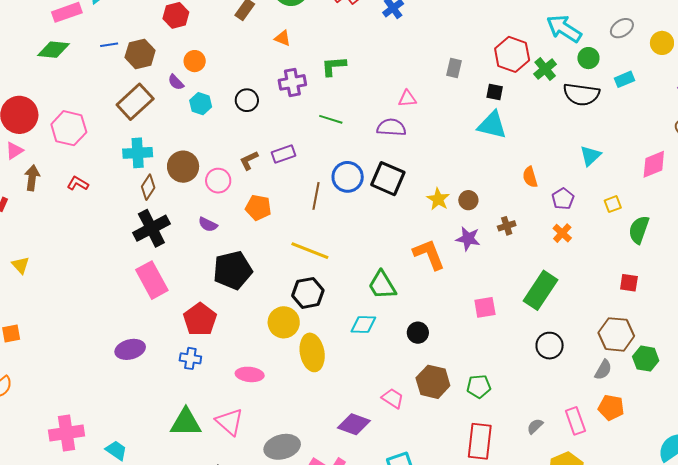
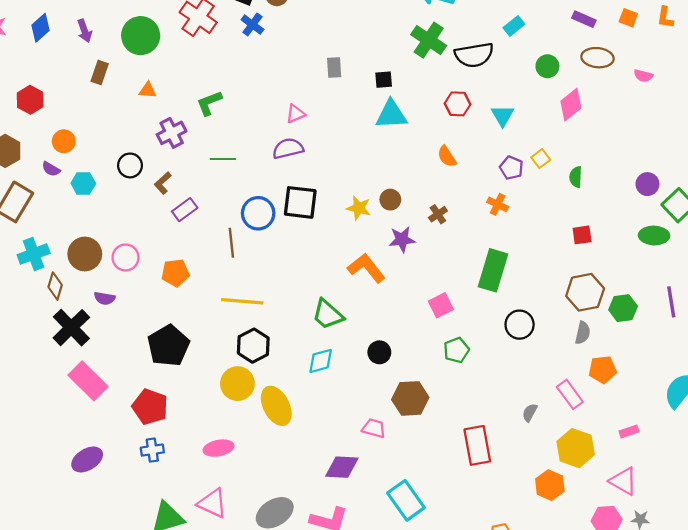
red hexagon: (512, 54) -> (458, 104), moved, size x0.7
green circle: (588, 58) -> (547, 66), moved
green cross: (545, 69) -> (429, 40), size x1.4
brown L-shape: (249, 160) -> (163, 183), moved
purple pentagon: (563, 199) -> (511, 168), moved
purple semicircle: (208, 224) -> (105, 298), moved
green semicircle: (639, 230) -> (576, 177), size x0.7
green pentagon: (479, 386) -> (456, 350), moved

